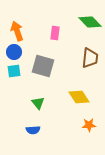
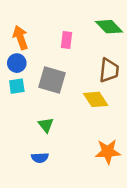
yellow diamond: (79, 97) -> (96, 99), moved
orange star: (89, 125) -> (108, 152), size x1.5

